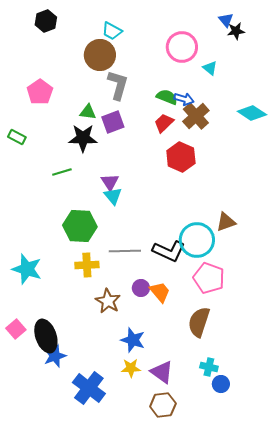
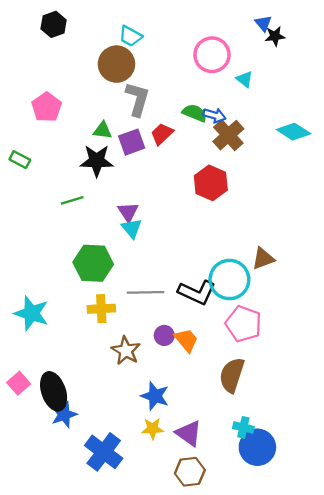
red trapezoid: (164, 123) -> (162, 134), moved
blue circle: (221, 384) -> (257, 447), size x1.8

